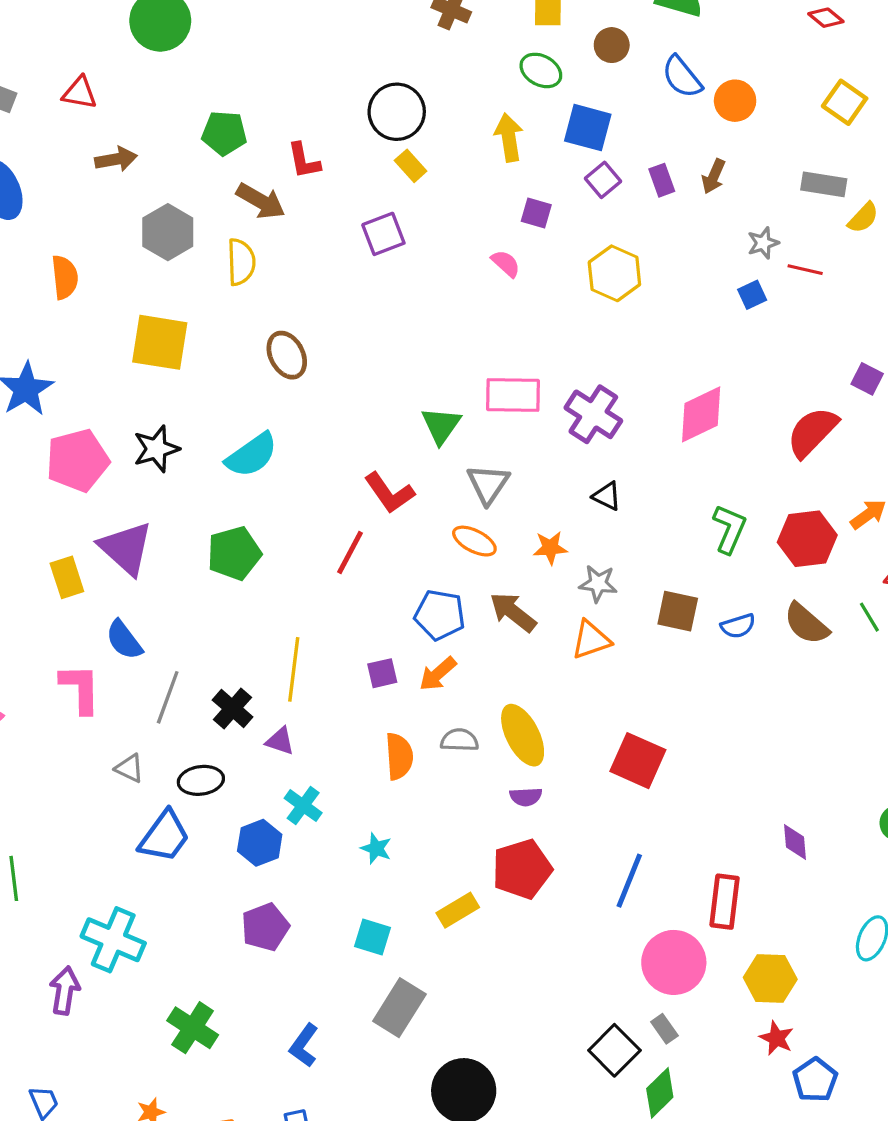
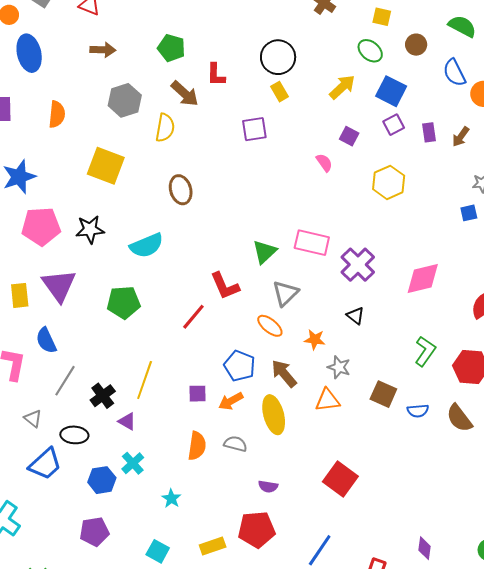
yellow arrow: (509, 138) -> (342, 87), turned 44
yellow ellipse: (523, 735) -> (274, 415), moved

